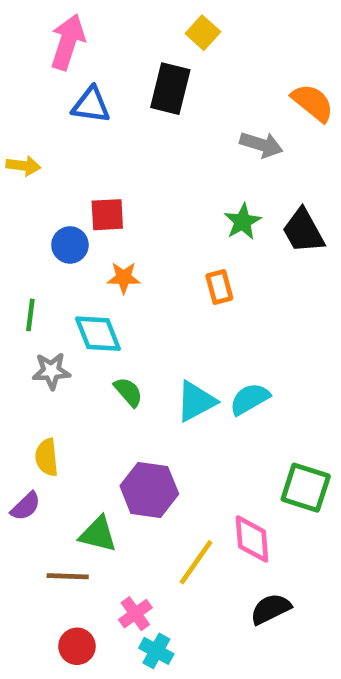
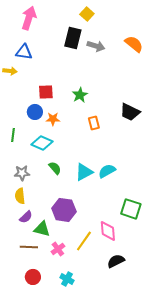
blue triangle: (91, 105) -> (24, 52), moved
gray arrow: (261, 145) -> (96, 46), moved
green star: (243, 222) -> (80, 95), moved
black trapezoid: (303, 231) -> (130, 112), moved, turned -35
blue circle: (70, 245) -> (35, 112), moved
cyan diamond: (98, 334) -> (42, 143), turned -45
gray star: (51, 371) -> (22, 173), moved
purple semicircle: (26, 506) -> (26, 217), moved
pink cross: (135, 614) -> (58, 249), moved

